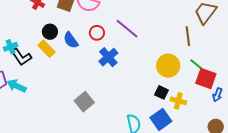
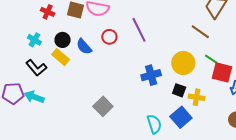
purple line: (127, 29) -> (139, 30), turned 30
brown line: (188, 36) -> (200, 32), turned -42
cyan cross: (11, 47) -> (34, 40), moved, turned -32
blue cross: (108, 57) -> (151, 75), moved, turned 30

